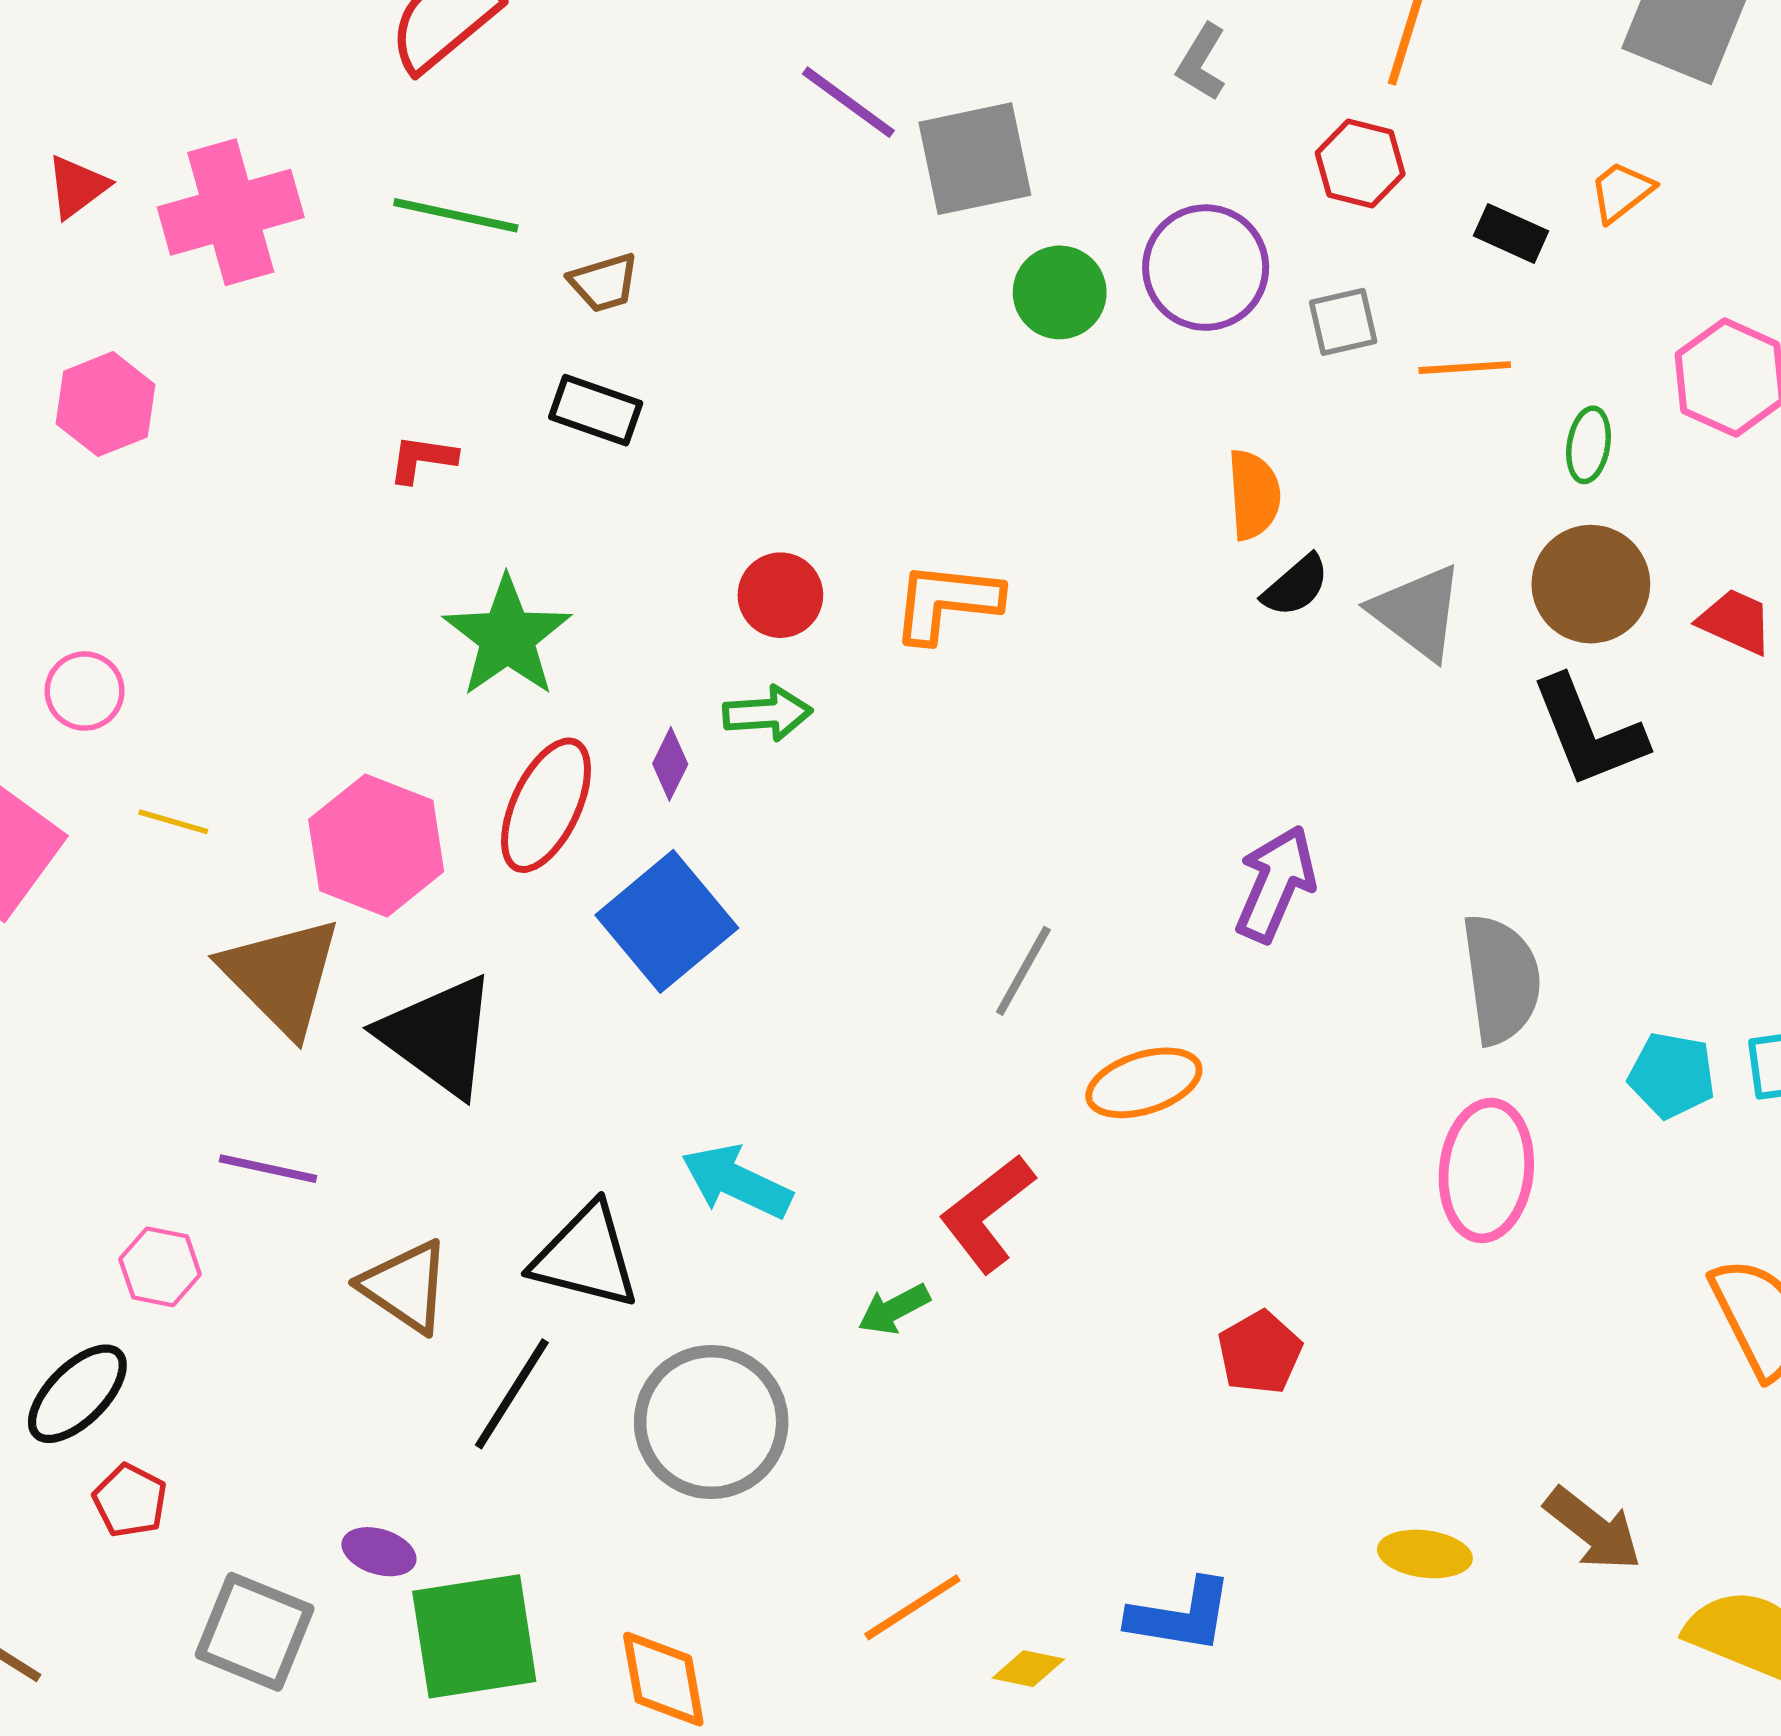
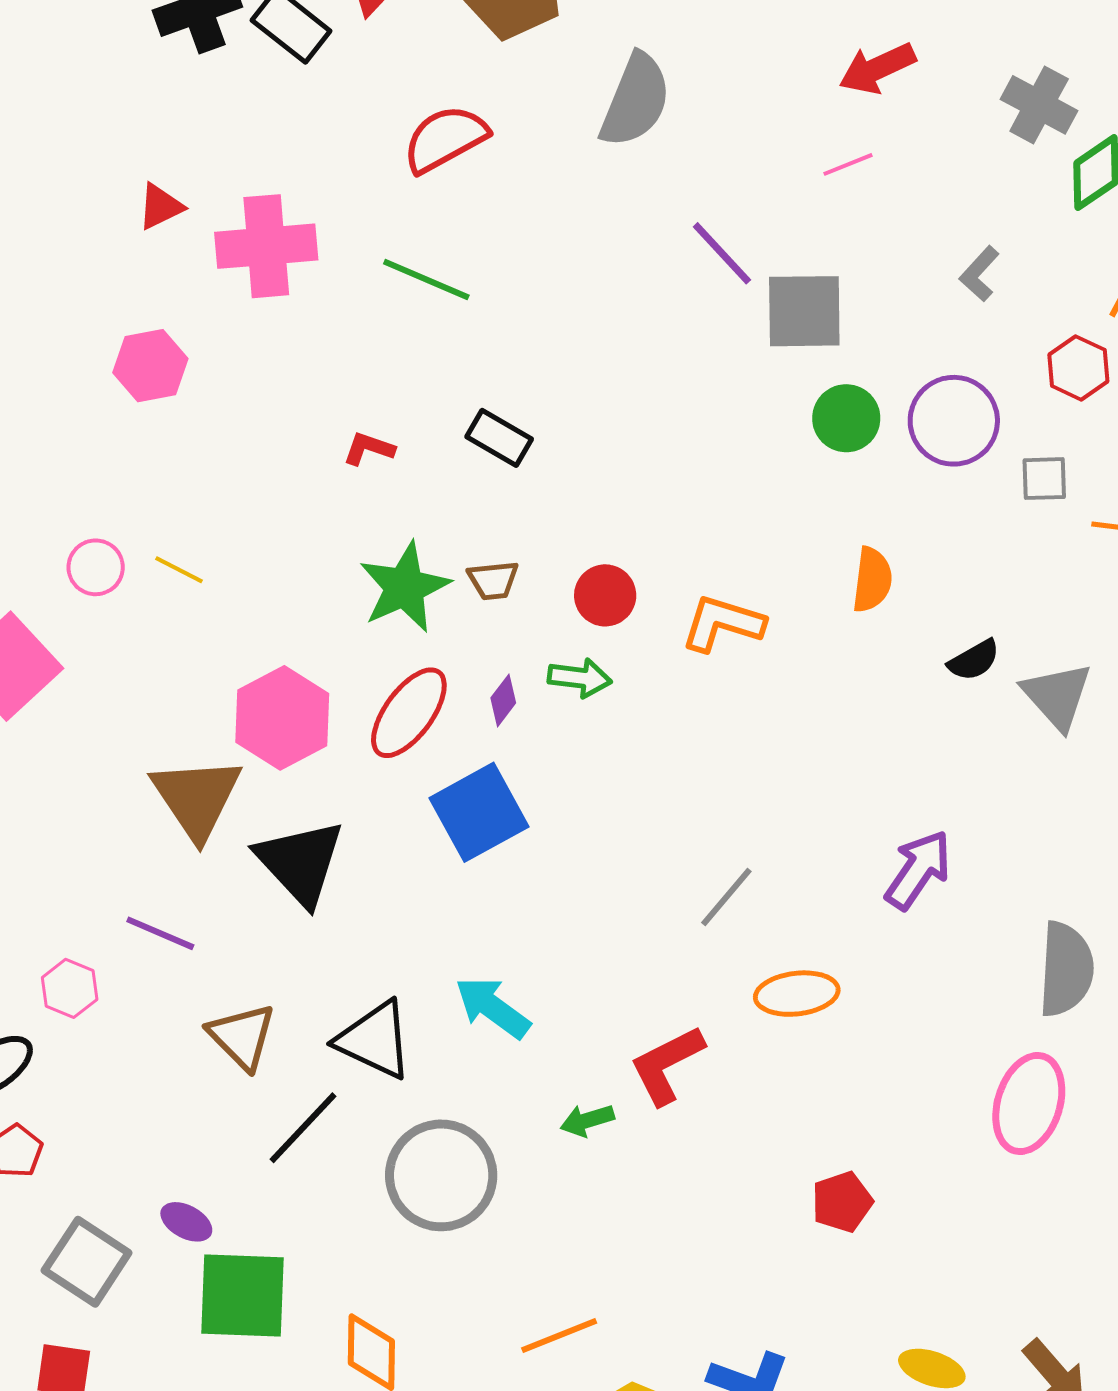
brown trapezoid: (604, 283) -> (493, 580), moved
orange semicircle: (1254, 495) -> (872, 580), moved
yellow line: (173, 822) -> (179, 570), moved

